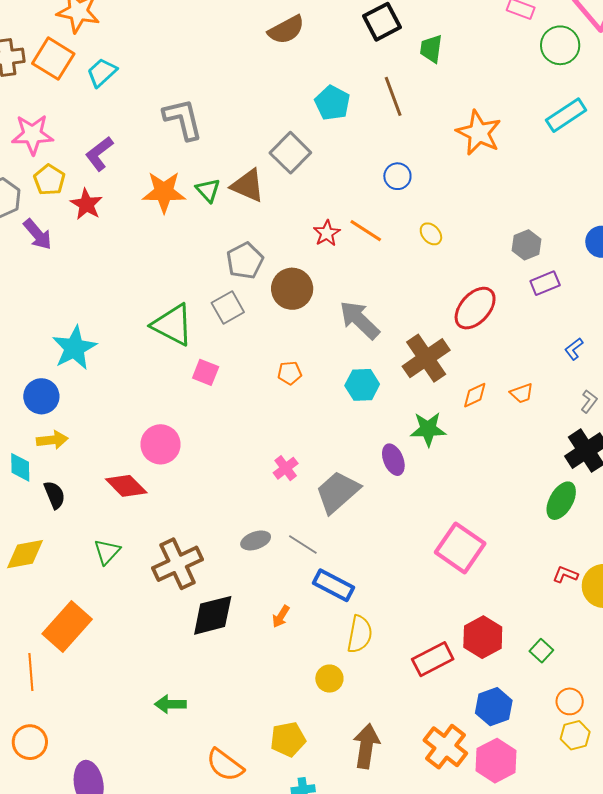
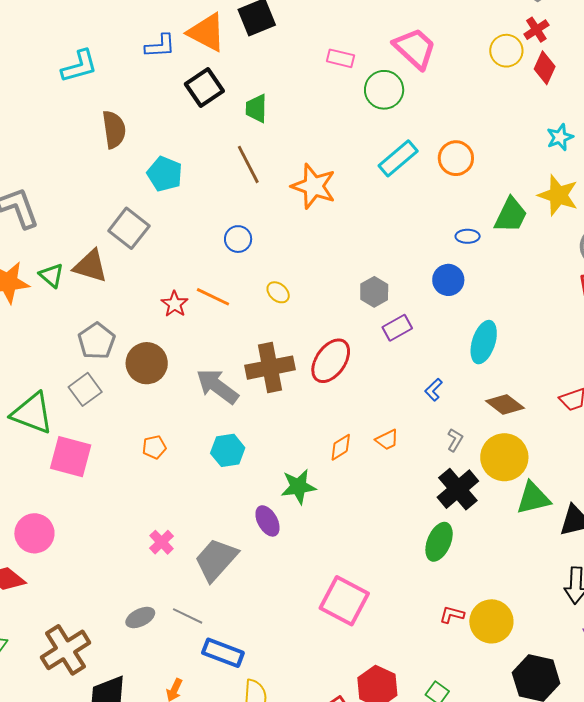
brown semicircle: (286, 30) -> (114, 129), moved, turned -63
brown line: (393, 96) -> (248, 164), moved
brown cross: (426, 358) -> (270, 368), moved, turned 30
pink square: (206, 372) -> (71, 457), size x1.6

